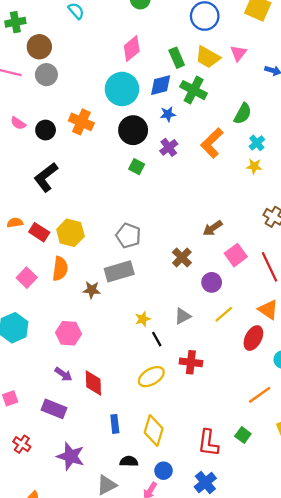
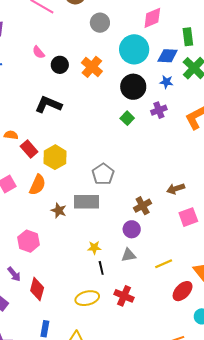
gray circle: (46, 75) -> (100, 23), moved
black L-shape: (46, 177) -> (48, 105), turned 44
purple circle: (212, 282) -> (132, 229), moved

